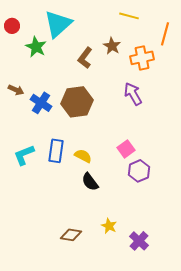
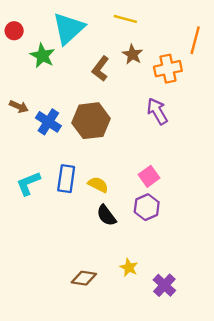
yellow line: (129, 16) -> (125, 19), moved
purple hexagon: (139, 171) -> (147, 207), moved

